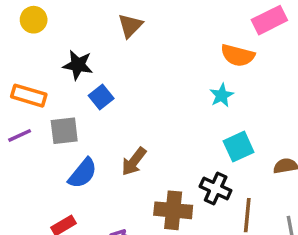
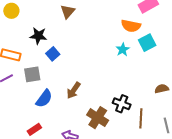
cyan square: (239, 147) -> (147, 43), moved
brown cross: (173, 210) -> (98, 118), turned 30

